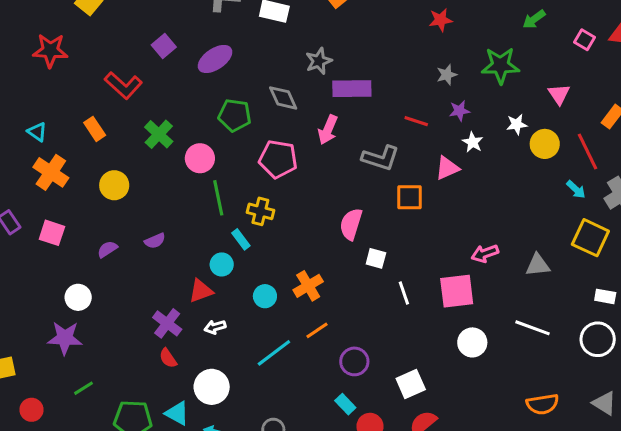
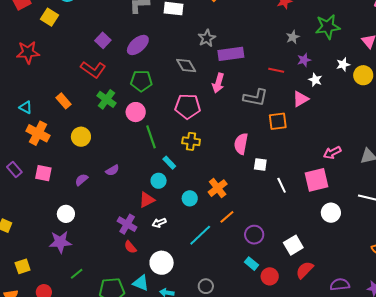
red L-shape: (123, 85) -> (93, 70), moved
green pentagon: (235, 115) -> (141, 81), moved
yellow cross: (260, 211) -> (191, 141), moved

